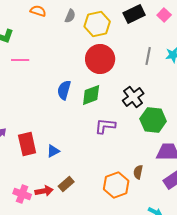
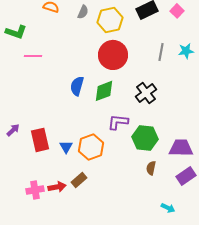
green hexagon: (153, 120) -> (145, 138), moved
blue triangle: (53, 151) -> (66, 147), turned -32
orange hexagon: (116, 185) -> (91, 147), moved
pink cross: (22, 194) -> (35, 190), turned -30

